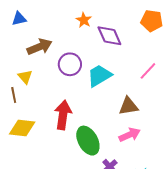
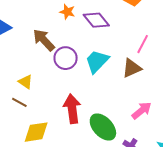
brown arrow: (39, 47) -> (44, 40), moved, turned -95
brown line: (14, 95) -> (19, 102), turned -35
brown triangle: (129, 106) -> (132, 68), moved

